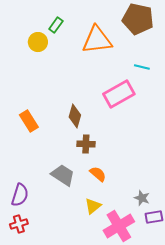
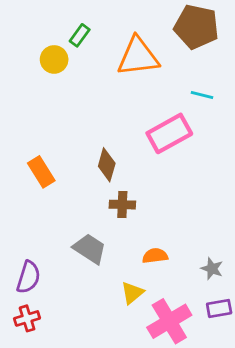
orange semicircle: (98, 174) -> (155, 256), moved, turned -48
gray star: (142, 198) -> (212, 269), moved

